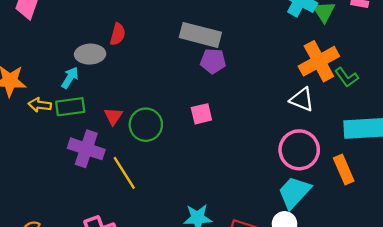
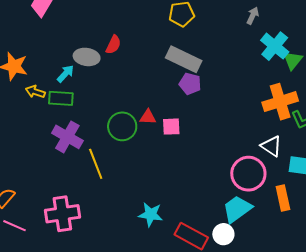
white triangle: (302, 99) -> (271, 146), moved
red triangle: (113, 116) -> (148, 117), moved, turned 48

